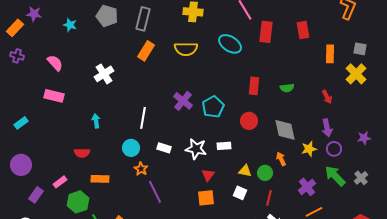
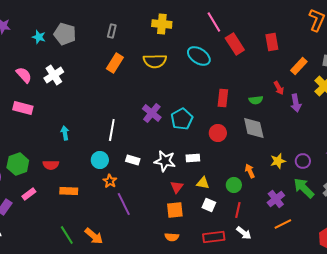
gray pentagon: (107, 16) -> (65, 34), moved
gray rectangle: (143, 19) -> (112, 31), size x0.6
red rectangle: (266, 32) -> (235, 44), turned -40
orange rectangle: (330, 54) -> (299, 66), turned 42
white cross: (104, 74) -> (54, 75), moved
red arrow: (327, 97) -> (279, 88), moved
purple arrow: (327, 128) -> (296, 103), moved
gray diamond: (285, 130) -> (254, 128), moved
yellow triangle: (245, 171) -> (203, 183), moved
green hexagon: (78, 202) -> (18, 164), moved

